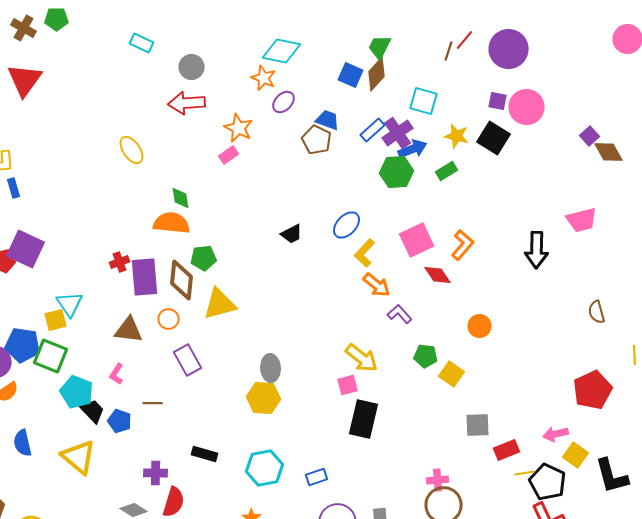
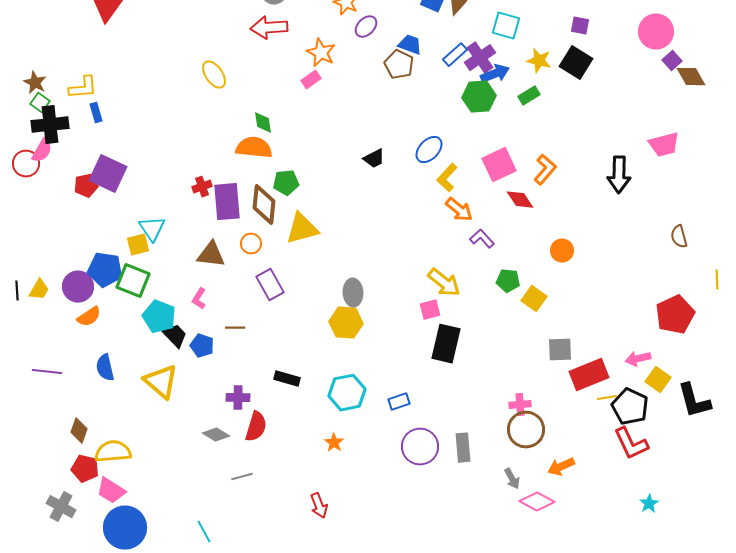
pink circle: (527, 107) -> (656, 32), moved
red rectangle: (507, 450) -> (589, 375), size x1.5

